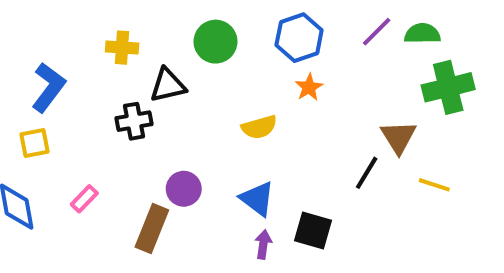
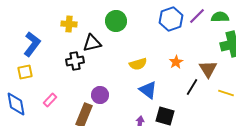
blue hexagon: (299, 38) -> (171, 19), moved
orange star: (309, 87) -> (176, 62), moved
blue triangle: (257, 199) -> (148, 90), moved

